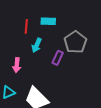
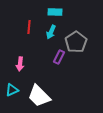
cyan rectangle: (48, 21) -> (55, 12), moved
cyan arrow: (37, 45) -> (51, 32), moved

